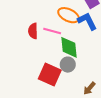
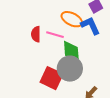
gray circle: (68, 65) -> (70, 69), size x1.6

